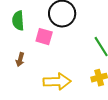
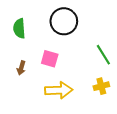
pink square: (44, 37) -> (50, 59), moved

